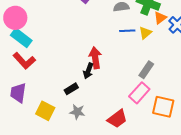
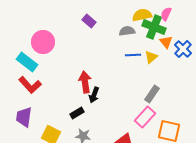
pink circle: (15, 18) -> (43, 42), moved
orange triangle: (160, 18) -> (166, 42), turned -32
red arrow: (95, 58) -> (85, 82), moved

